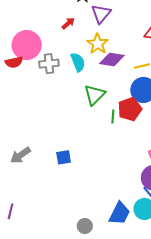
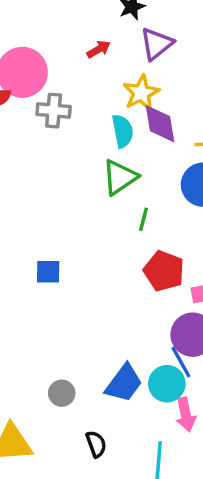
purple diamond: (112, 60) -> (160, 124), turned 60
cyan semicircle: (78, 62) -> (123, 131), moved
red pentagon: (130, 109) -> (164, 271), moved, turned 30

